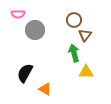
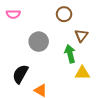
brown circle: (74, 20) -> (64, 14), moved
gray circle: (35, 30) -> (39, 42), moved

